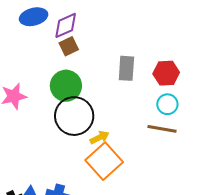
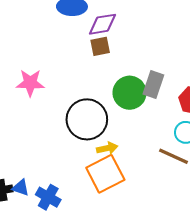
green circle: (66, 86) -> (130, 93), moved

